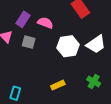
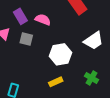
purple rectangle: (23, 19) -> (20, 16), turned -63
white hexagon: (68, 46) -> (61, 54), moved

